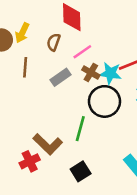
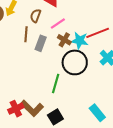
brown line: (25, 67) -> (26, 34), moved
gray rectangle: (60, 77) -> (41, 43), turned -35
brown L-shape: (48, 144) -> (32, 108), moved

